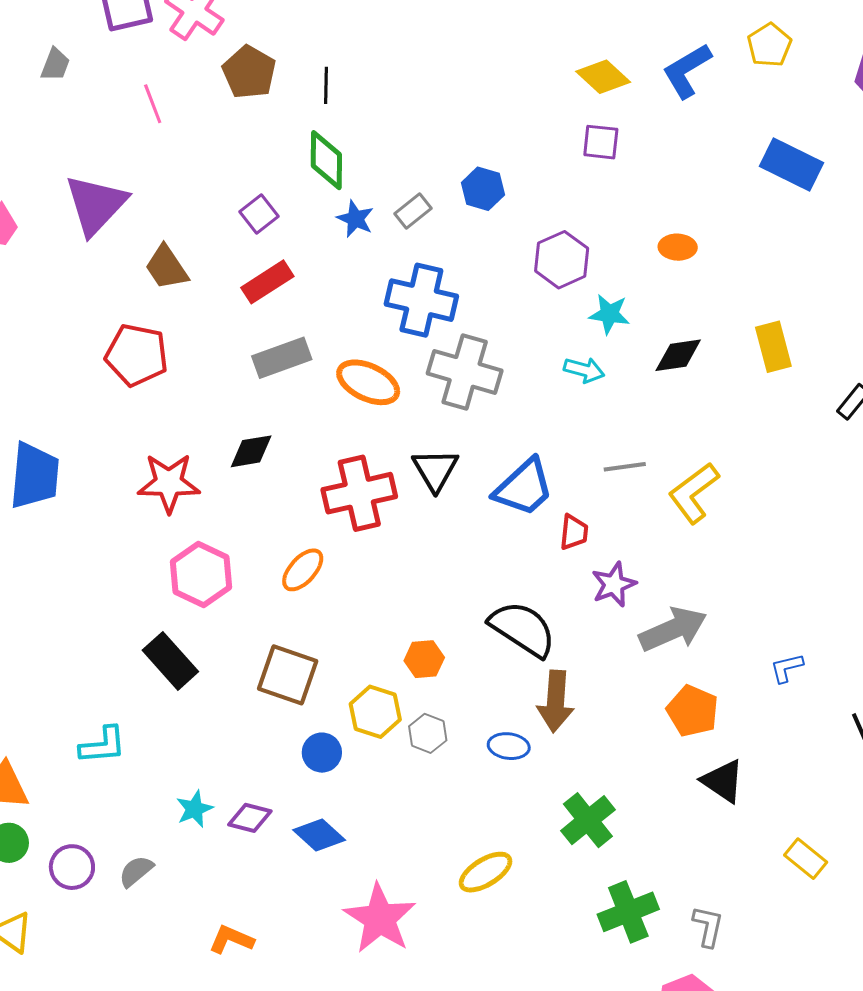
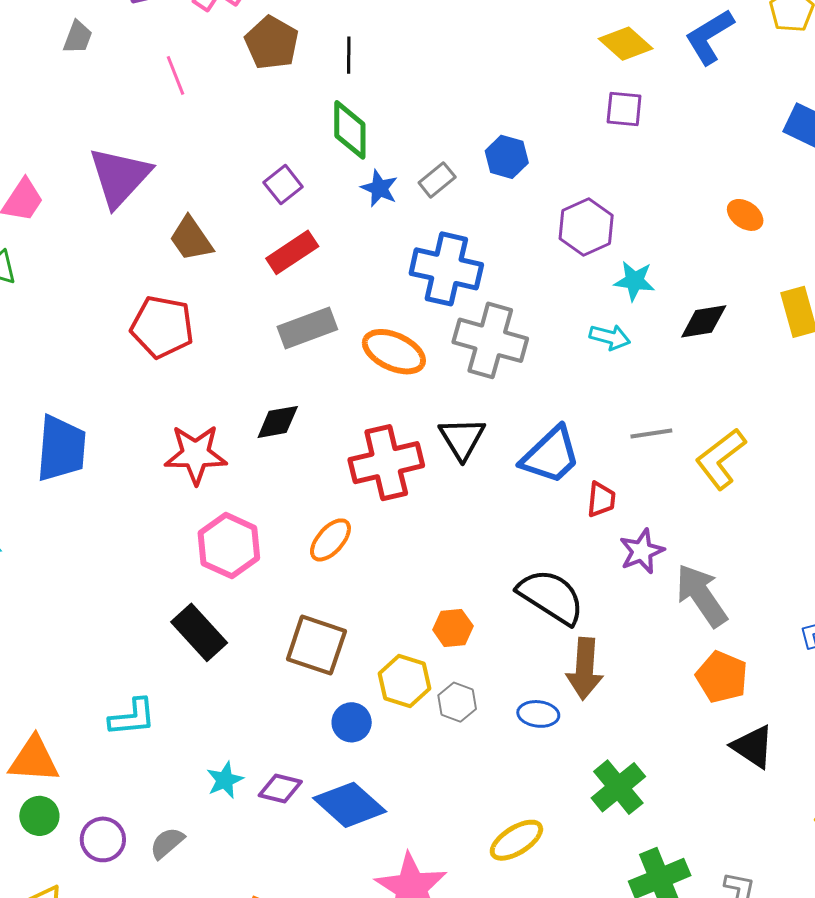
orange ellipse: (678, 247) -> (745, 215), moved, turned 33
gray arrow: (673, 629) -> (701, 595), turned -100
blue diamond: (319, 835) -> (350, 805), size x1.4

